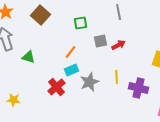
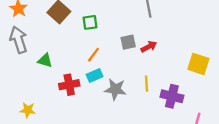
green square: (81, 23) -> (90, 22), moved
gray star: (90, 82) -> (115, 89), turned 30
red cross: (57, 87) -> (69, 85), moved, turned 30

